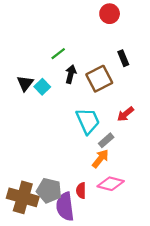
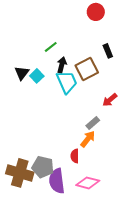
cyan trapezoid: (88, 121) -> (67, 82), moved
pink diamond: (111, 184) -> (88, 183), moved
red semicircle: (81, 191) -> (75, 156), moved

